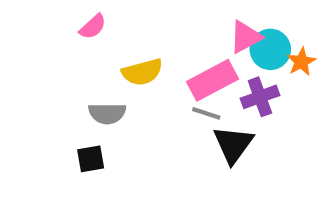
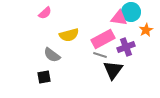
pink triangle: (246, 37) -> (119, 18), turned 36
cyan circle: (270, 49) -> (131, 12), moved
gray semicircle: (107, 113) -> (52, 55), turned 36

